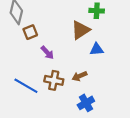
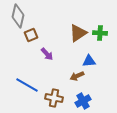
green cross: (97, 11) -> (100, 33), moved
blue triangle: (97, 49) -> (89, 61), moved
brown cross: (54, 80) -> (54, 98), moved

